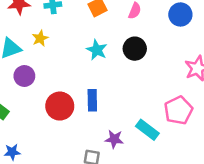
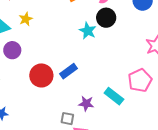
black circle: (135, 49) -> (106, 18), moved
cyan star: (97, 50) -> (88, 31), moved
blue rectangle: (92, 100) -> (69, 71), turned 54

